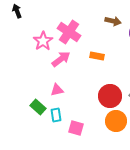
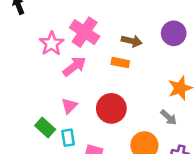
brown arrow: (113, 21) -> (132, 41), moved
pink triangle: (57, 90) -> (69, 106), turned -32
red circle: (110, 96) -> (111, 108), moved

